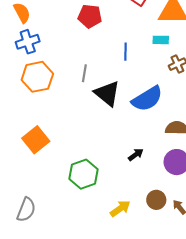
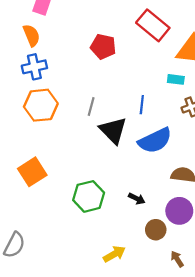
blue line: (126, 52) -> (142, 105), moved
black arrow: (136, 155) -> (137, 199), turned 56
green hexagon: (84, 174) -> (89, 196), moved
brown circle: (156, 200) -> (156, 230), moved

